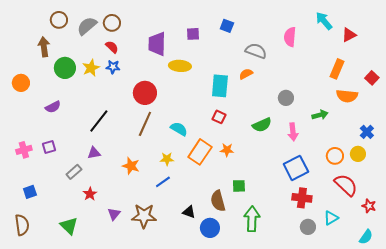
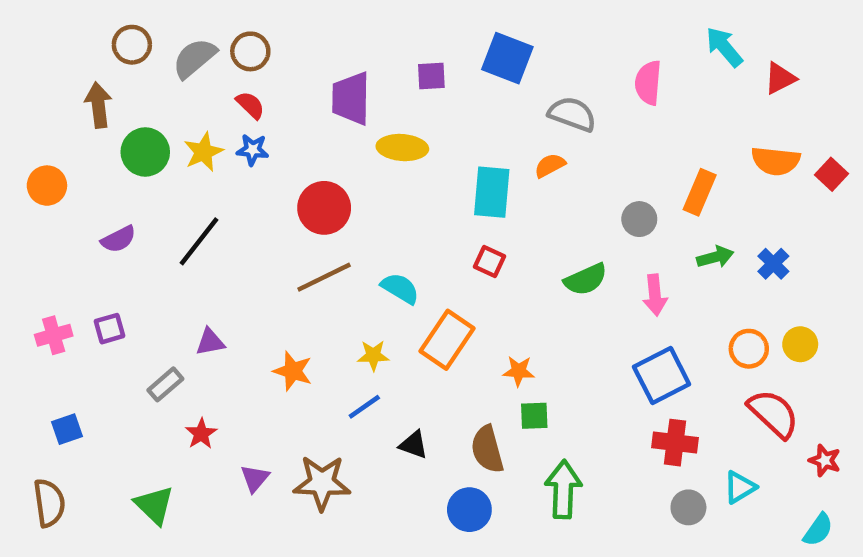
blue square: (227, 26) -> (507, 58), size x1.6
orange rectangle: (337, 69) -> (700, 192), moved
orange semicircle: (347, 96) -> (776, 161), moved
black line: (99, 121) -> (199, 241), moved
brown line: (145, 124) -> (324, 277), turned 40
blue cross: (367, 132) -> (773, 264), moved
orange star: (227, 150) -> (519, 371), moved
black triangle: (189, 212) -> (414, 445), moved

